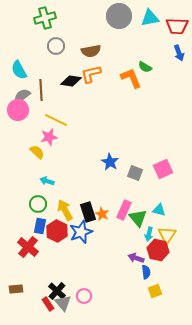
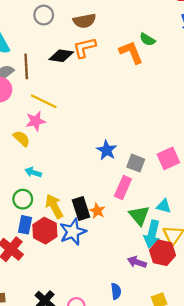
pink rectangle: (124, 210) -> (123, 187), moved
cyan arrow: (149, 234) -> (152, 234), size x1.6
blue semicircle: (146, 272) -> (116, 291), moved

